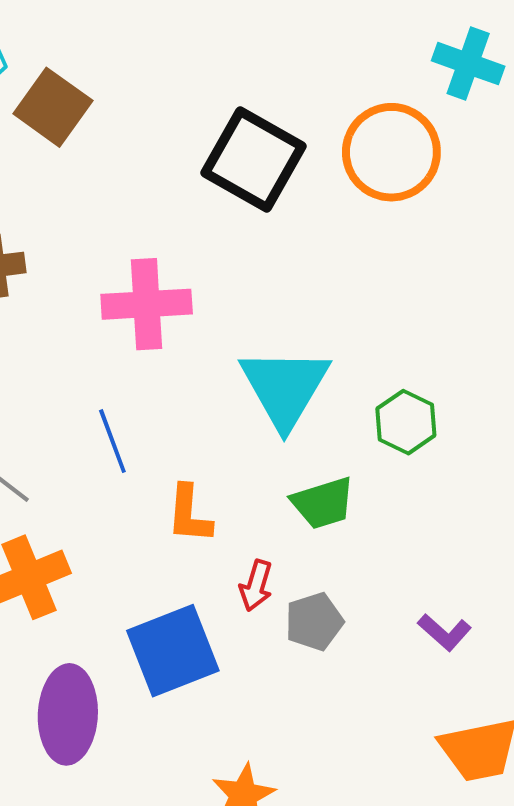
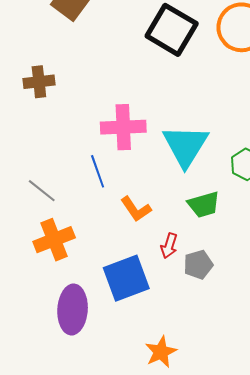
pink cross: (147, 304) -> (123, 127), moved
orange L-shape: (189, 514) -> (136, 209), turned -40

